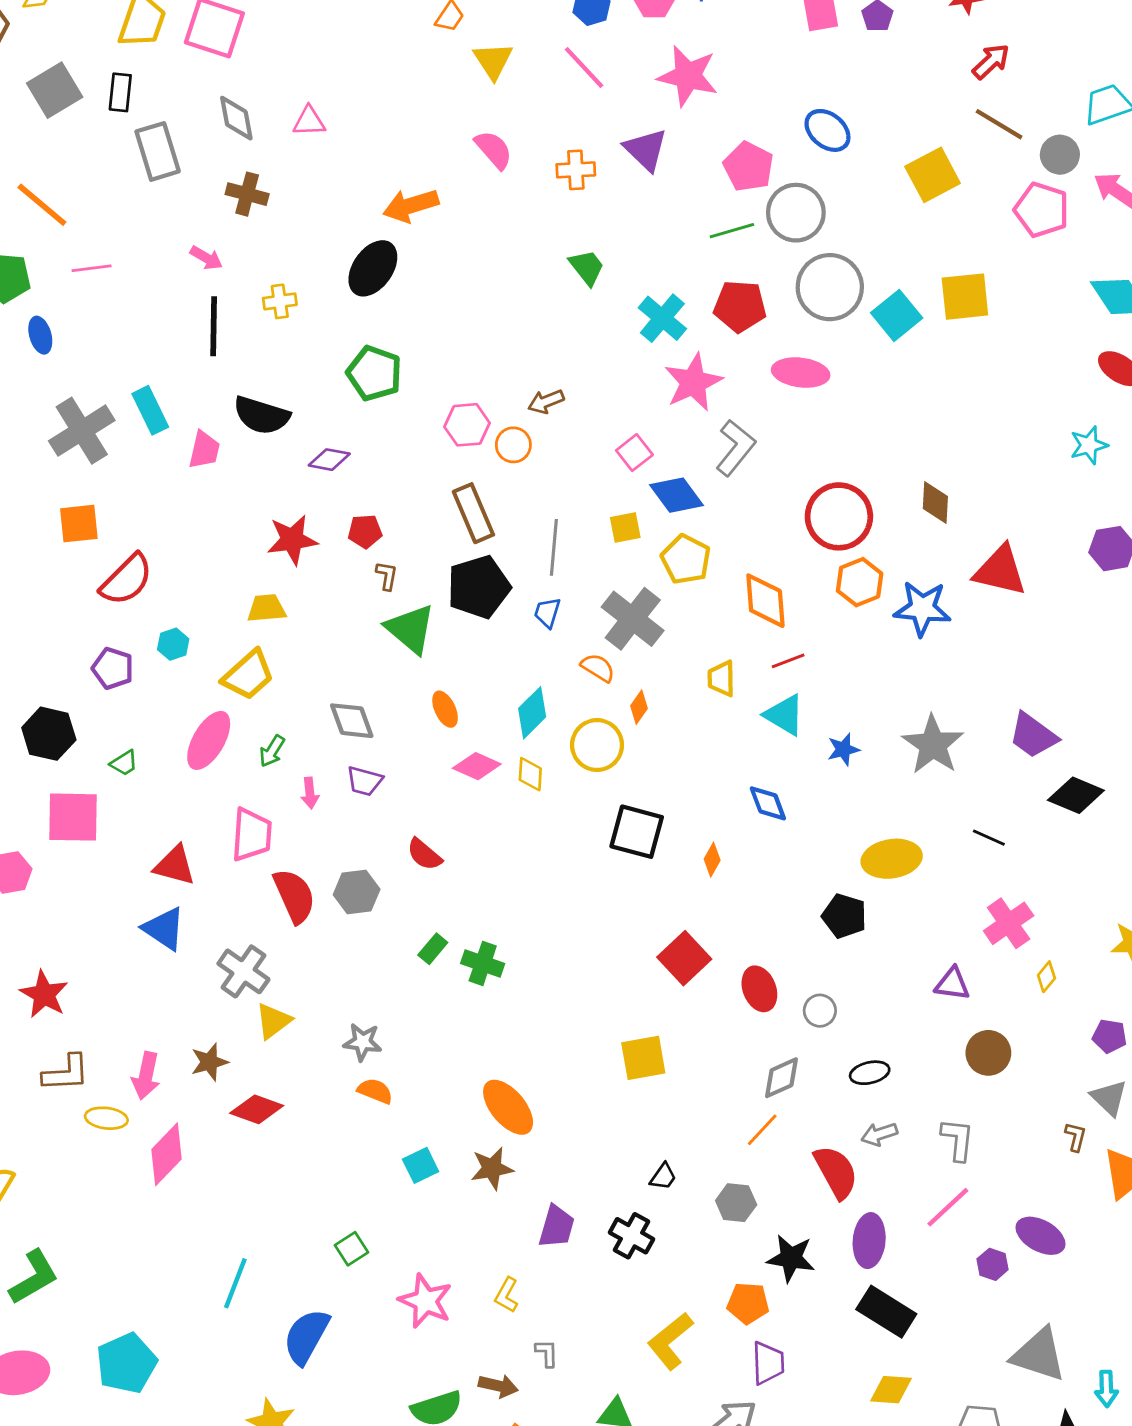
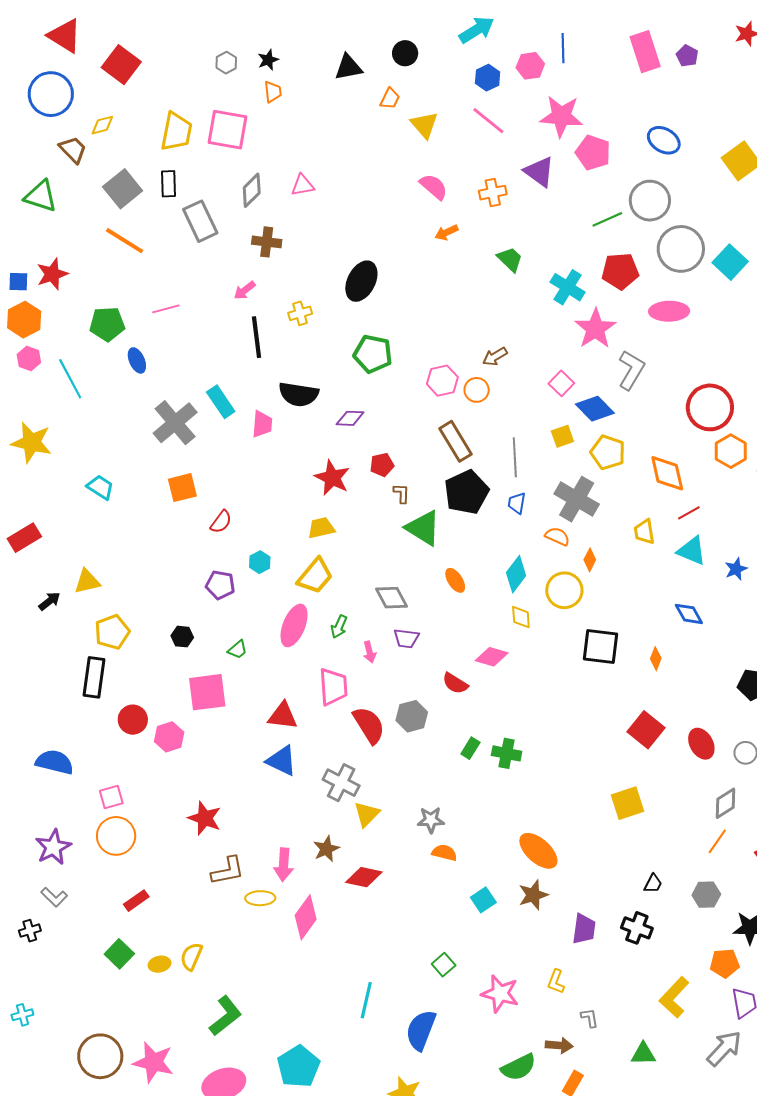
gray diamond: (236, 118) -> (252, 190), turned 64
pink pentagon: (748, 167) -> (593, 153), moved
orange line: (42, 205) -> (125, 241), moved
orange arrow: (411, 206) -> (447, 232), moved, size x0.6
pink arrow: (206, 258) -> (245, 290), turned 120
red star: (292, 540) -> (332, 478), turned -30
red semicircle: (127, 580) -> (221, 522), size x0.6
black hexagon: (49, 734) -> (182, 637), size x0.6
pink diamond: (477, 766) -> (492, 657), moved

